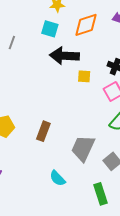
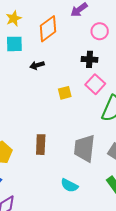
black arrow: (64, 56) -> (37, 65), size x0.5
yellow square: (84, 76) -> (65, 93), moved

